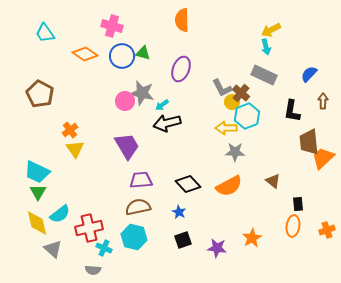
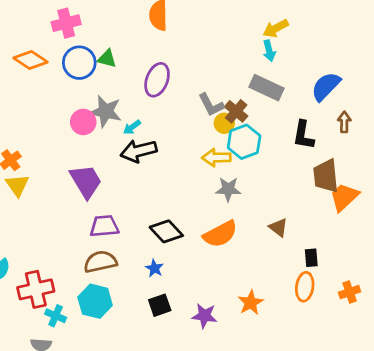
pink cross: (112, 26) -> (66, 23), turned -30
blue semicircle: (309, 74) -> (326, 86), size x1.4

